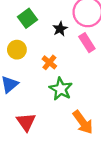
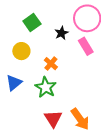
green star: (61, 89) -> (46, 87), moved
red triangle: (26, 122) -> (53, 119), moved

